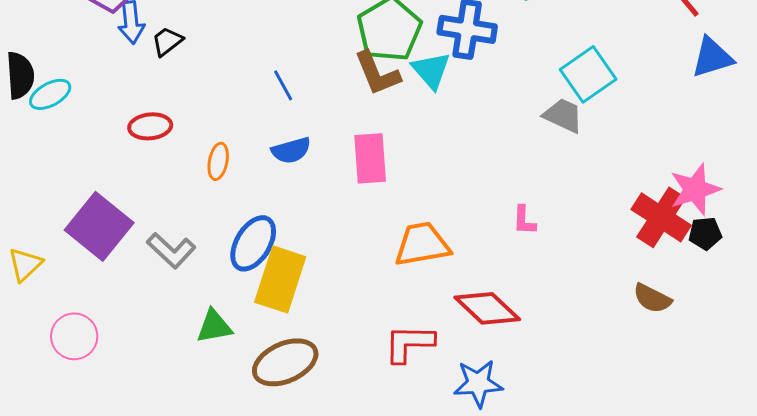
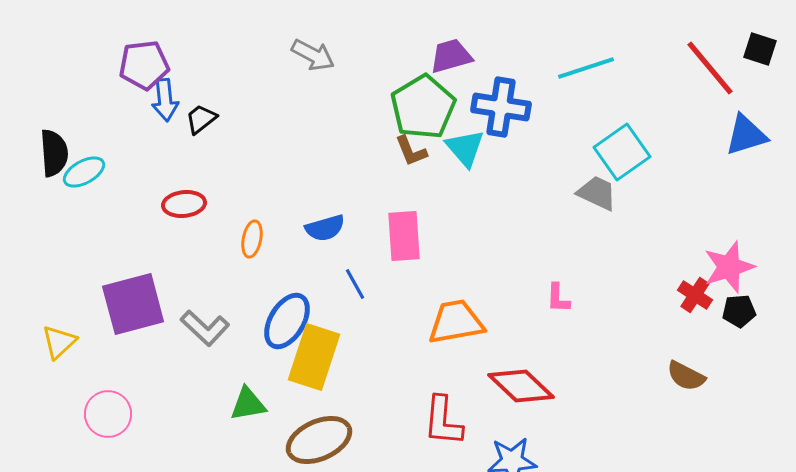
brown L-shape: (377, 73) -> (411, 151), size x0.7
blue line: (283, 85) -> (355, 284), moved
red cross: (661, 217) -> (695, 295), size x0.6
purple square: (99, 226) -> (133, 304), turned 36
red L-shape: (409, 343) -> (443, 421), turned -86

